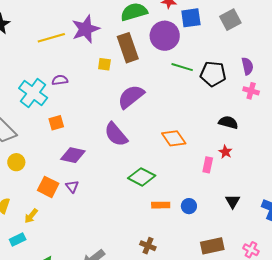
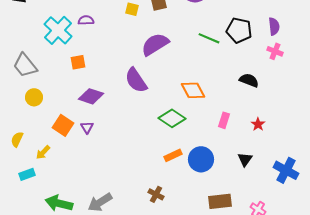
green line: (182, 67) -> (209, 38), moved
red star: (225, 152) -> (258, 124), moved
green diamond: (142, 177) -> (172, 118), moved
orange rectangle: (161, 205) -> (173, 155), turned -30
blue circle: (189, 206) -> (201, 159), size x1.6

